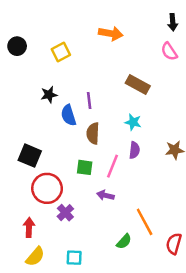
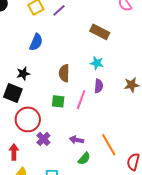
black star: (49, 95) -> (23, 74), moved
purple line: (89, 101) -> (59, 10), moved, turned 56
blue semicircle: (69, 115) -> (36, 42), moved, turned -138
purple arrow: (105, 195) -> (76, 140), moved
green semicircle: (124, 241) -> (84, 159), moved

